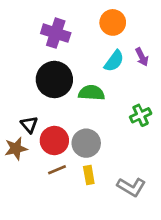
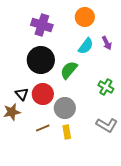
green semicircle: (92, 93) -> (69, 70), turned -54
green cross: (141, 115) -> (106, 87), turned -35
red circle: (54, 141) -> (43, 94), moved
gray L-shape: (131, 187) -> (107, 125), moved

